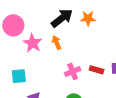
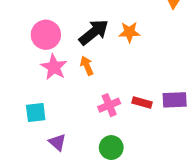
pink circle: (13, 25) -> (46, 35), moved

